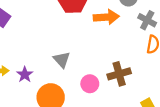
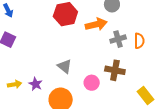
gray cross: (147, 20) -> (118, 39), moved, turned -35
brown cross: (119, 74) -> (115, 70), turned 36

